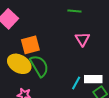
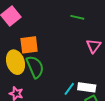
pink triangle: (82, 39) -> (94, 46), moved
yellow ellipse: (19, 64) -> (15, 62), turned 35

